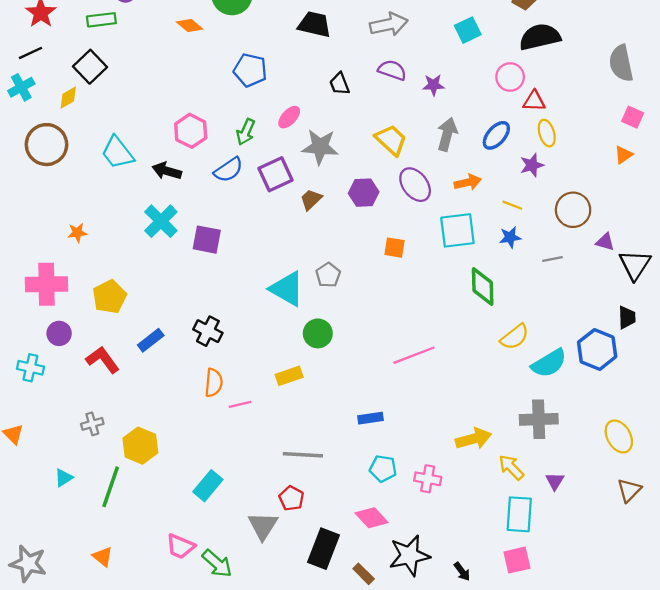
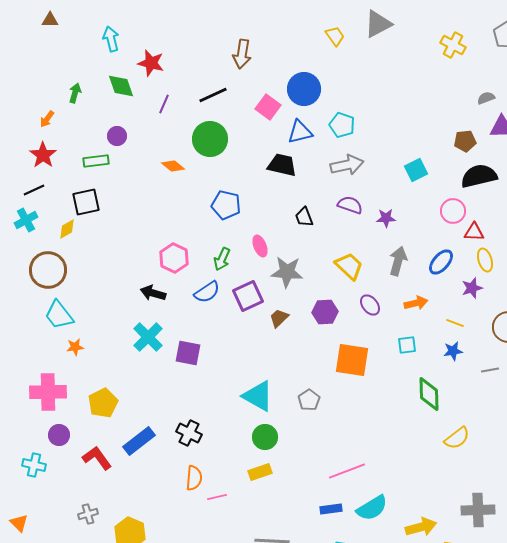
black square: (90, 67) -> (86, 202), turned 32
pink ellipse: (289, 117) -> (260, 246), turned -65
cyan trapezoid: (117, 153) -> (59, 315), moved
purple ellipse: (415, 185) -> (370, 305), size x0.7
cyan square: (457, 230) -> (407, 345), size x0.6
orange square: (394, 248) -> (352, 360), size x1.8
gray pentagon: (328, 275) -> (309, 400), moved
green circle: (318, 333) -> (265, 437), moved
blue rectangle: (151, 340) -> (139, 441), size x1.4
pink line: (414, 355) -> (347, 471), moved
cyan semicircle: (549, 363) -> (372, 508), moved

